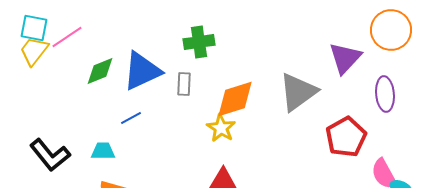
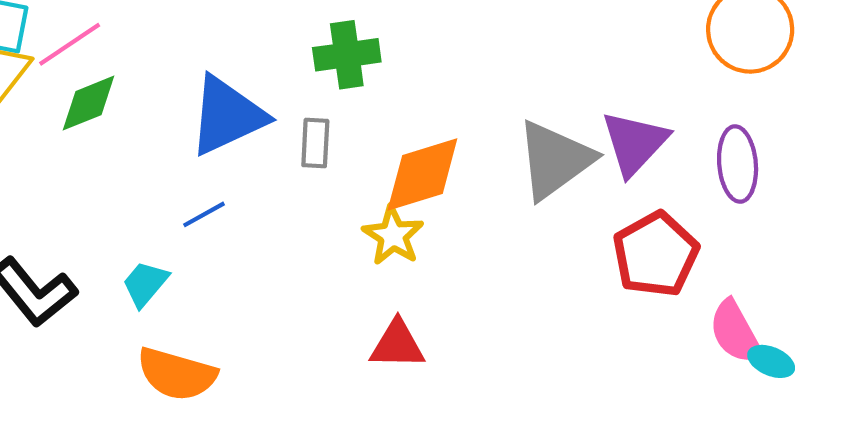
purple triangle: (345, 58) -> (635, 143), moved
green diamond: (100, 71) -> (88, 103), moved
cyan trapezoid: (103, 151) -> (145, 284), turned -50

